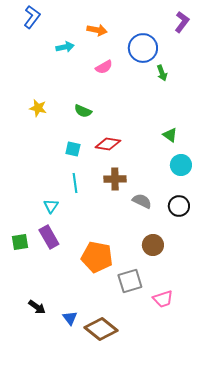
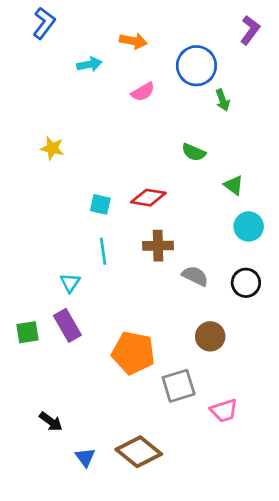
green semicircle: (83, 111) -> (194, 152), moved
blue triangle: (70, 318) -> (85, 457), moved

